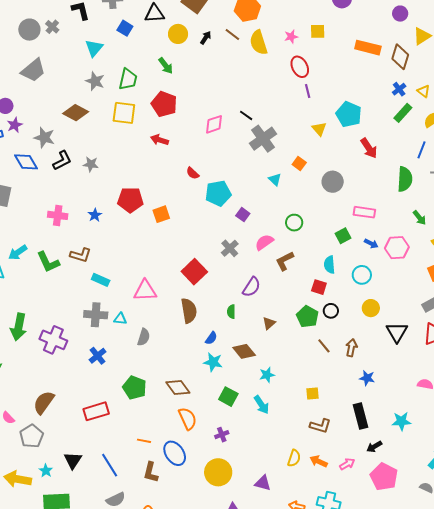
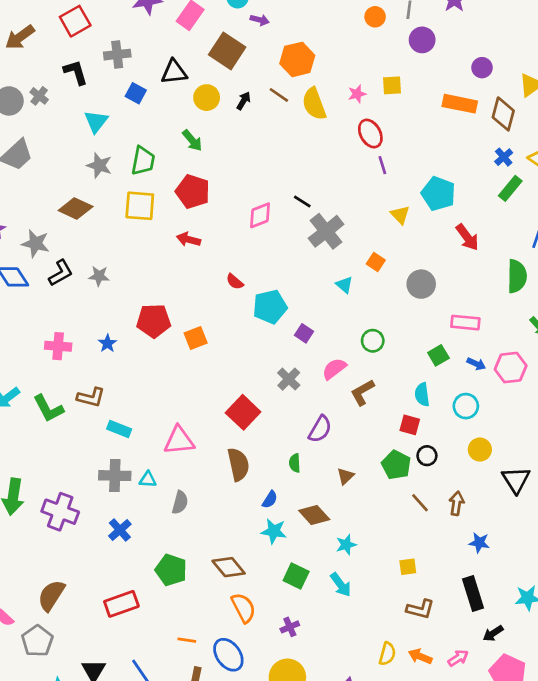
purple circle: (400, 14) -> (482, 68), moved

